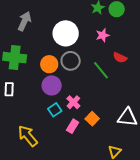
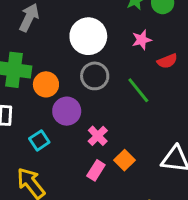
red semicircle: (120, 58) -> (167, 61), moved, turned -48
orange circle: (49, 64) -> (46, 84), moved
cyan square: (55, 110) -> (39, 140), moved

